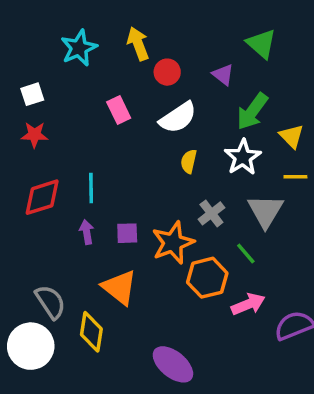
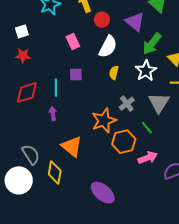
purple triangle: (223, 75) -> (135, 22), size x1.5
white semicircle: (178, 118) -> (108, 47), turned -30
purple square: (127, 233) -> (76, 75), moved

